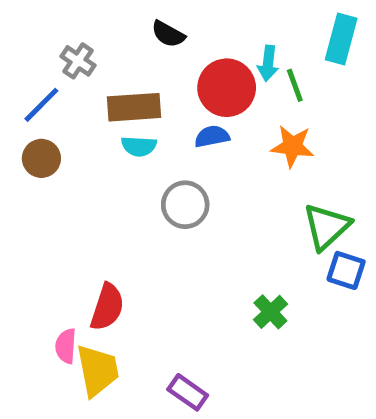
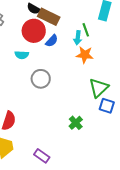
cyan arrow: (268, 63) -> (78, 38), moved
red circle: (227, 88) -> (34, 31), moved
brown rectangle: (134, 107) -> (49, 17), moved, turned 30
blue semicircle: (212, 136) -> (52, 41), moved, turned 144

